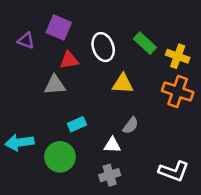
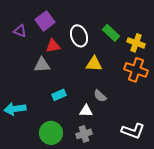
purple square: (59, 27) -> (45, 21), turned 30
gray semicircle: (131, 125) -> (100, 96), turned 96
green circle: (60, 157) -> (51, 133), moved

